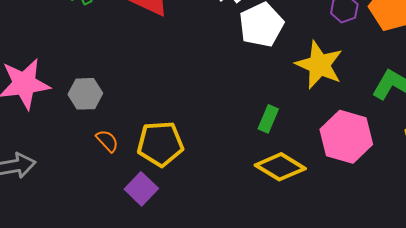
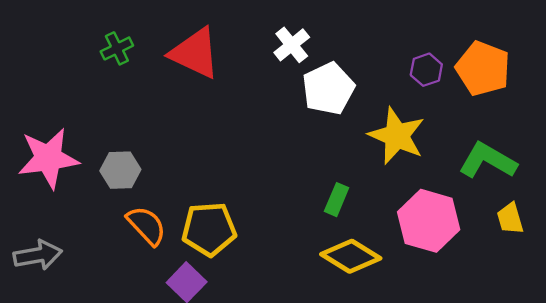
orange semicircle: (107, 141) -> (146, 226), size x1.5

